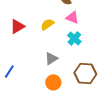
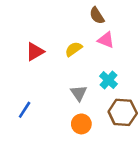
cyan cross: (74, 38) -> (108, 80), moved
gray triangle: (51, 58) -> (79, 93), turned -32

